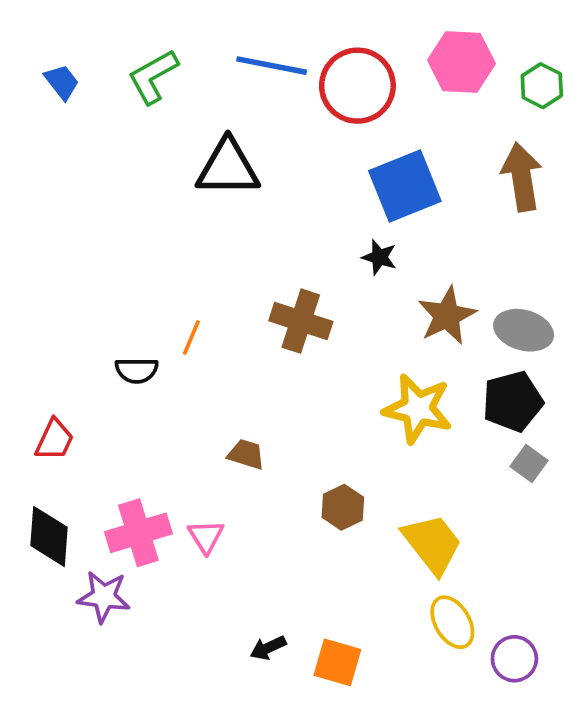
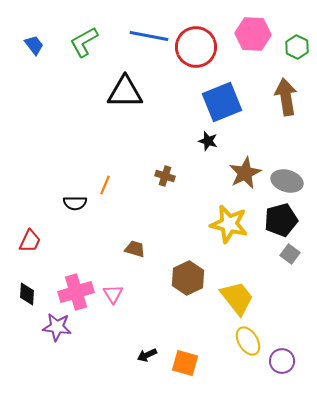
brown cross: (301, 321) -> (165, 176), size x0.6
brown hexagon: (343, 507) -> (188, 278), size x1.4
black diamond: (49, 536) -> (27, 294), size x0.7

